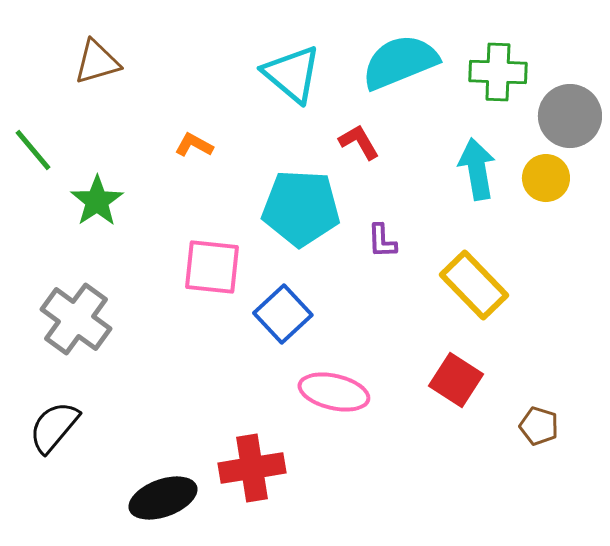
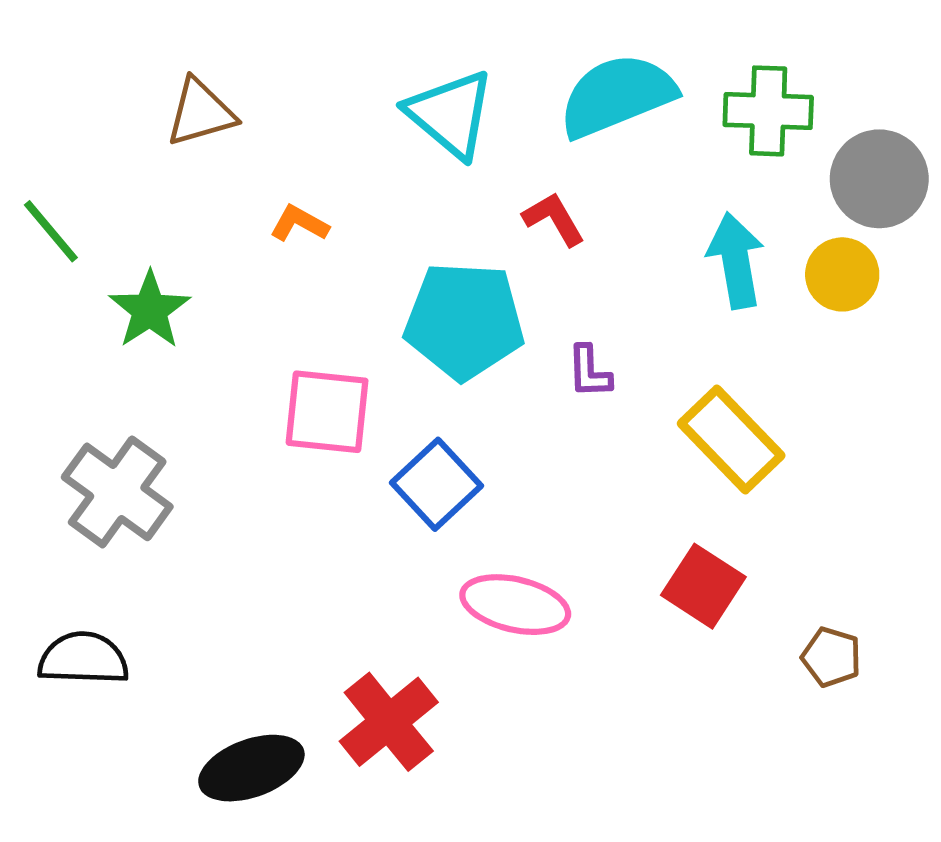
brown triangle: (97, 62) -> (201, 112), moved
black semicircle: (54, 427) -> (83, 659), turned 52
red cross: (252, 468) -> (389, 722), turned -30

